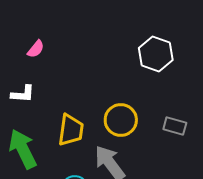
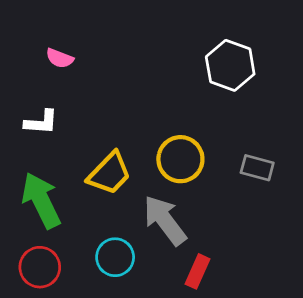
pink semicircle: (36, 49) -> (60, 58), turned 72
yellow trapezoid: (71, 130) -> (109, 173), turned 36

